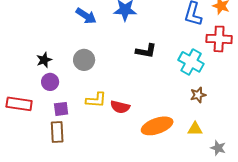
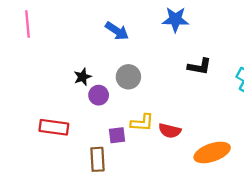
blue arrow: (86, 16) -> (117, 31), moved
purple circle: (50, 82) -> (99, 95), moved
purple square: (61, 109) -> (117, 135), moved

